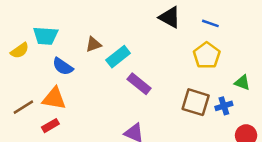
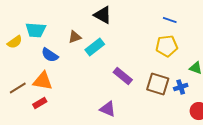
black triangle: (170, 17) -> (103, 15), moved
yellow pentagon: (207, 55) -> (167, 46), turned 30
purple rectangle: (139, 84) -> (123, 76), moved

